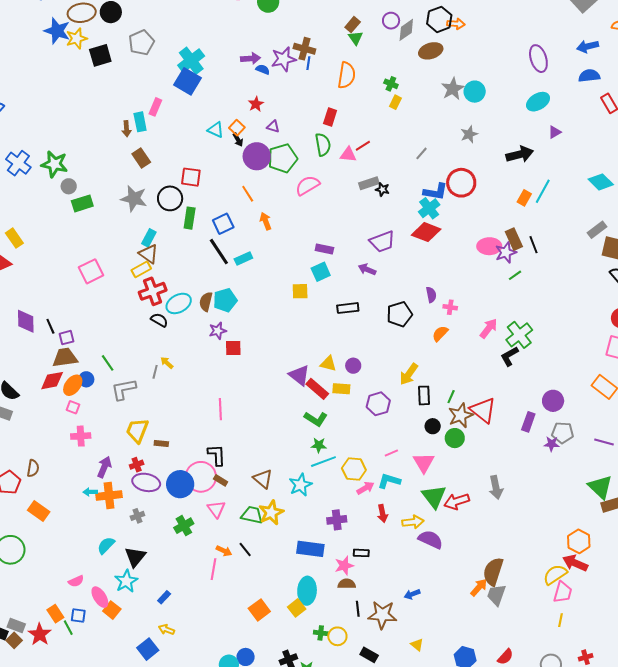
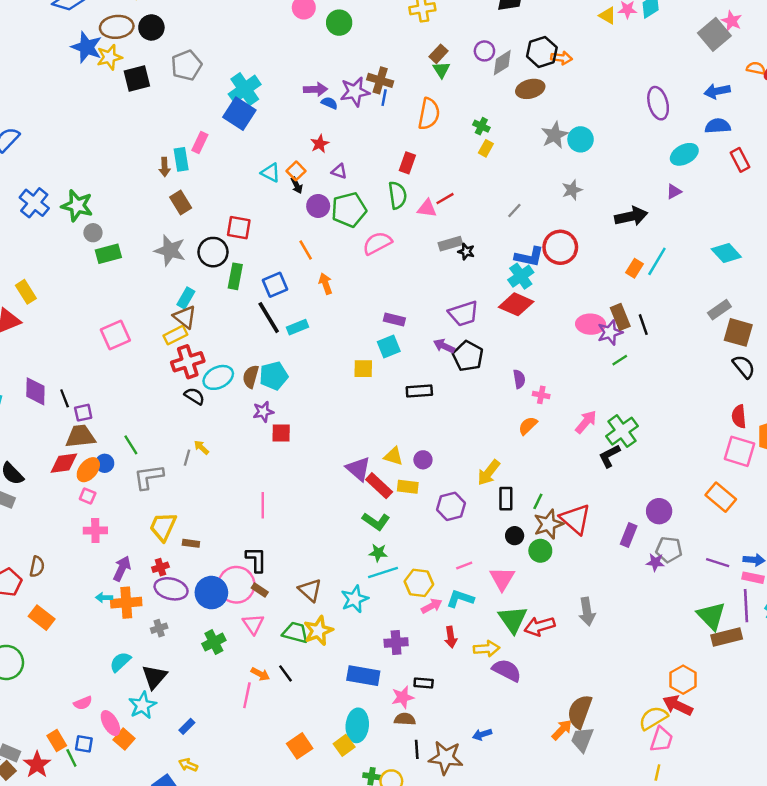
cyan ellipse: (538, 102) -> (684, 154), moved
purple circle: (257, 156) -> (318, 206), size x0.7
black pentagon: (399, 314) -> (468, 356), moved, turned -30

